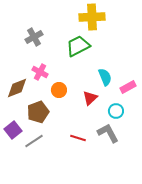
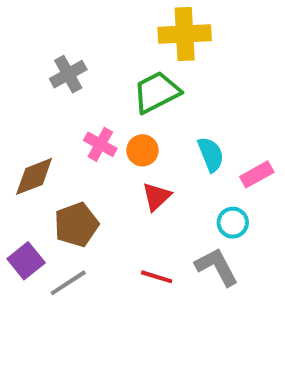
pink cross: (40, 72) -> (100, 144), moved
orange circle: (59, 90) -> (142, 150), moved
red triangle: (90, 98) -> (157, 197), moved

